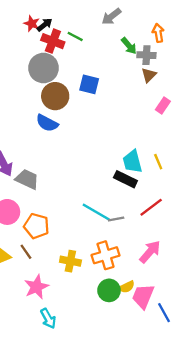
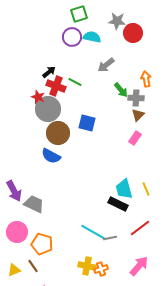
red star: (32, 24) -> (38, 97), moved
pink rectangle: (163, 105) -> (135, 138), moved
orange cross: (106, 255) -> (101, 269), size x0.6
yellow cross: (70, 261) -> (87, 266), moved

